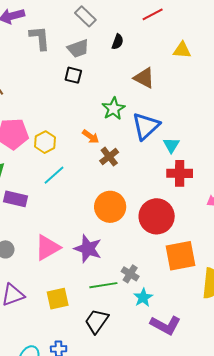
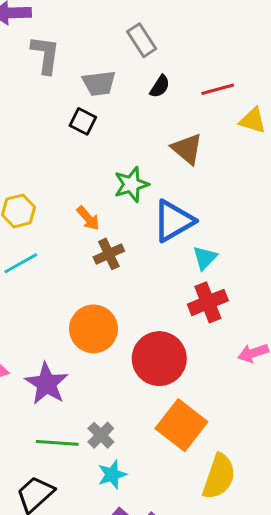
red line: (153, 14) -> (218, 89), moved
gray rectangle: (85, 16) -> (142, 40), moved
red cross: (180, 173) -> (208, 302), turned -35
orange square: (180, 256) -> (181, 425), turned 36

